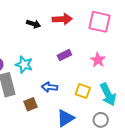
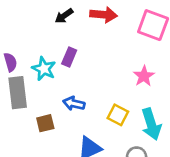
black arrow: (33, 24) -> (64, 16), turned 120
purple rectangle: (64, 55) -> (69, 57), moved, turned -48

